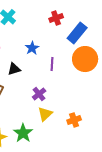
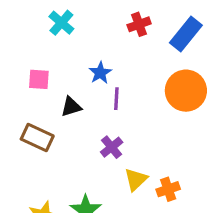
blue rectangle: (77, 33) -> (186, 34), moved
purple line: (52, 64) -> (116, 99), moved
yellow triangle: (45, 114) -> (136, 180), moved

